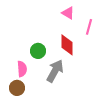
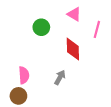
green circle: (38, 51) -> (41, 27), moved
gray arrow: (55, 71) -> (60, 77), size x0.6

